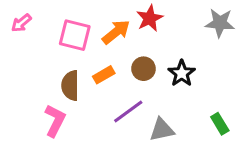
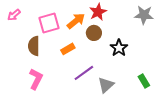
pink square: (75, 35) -> (49, 23), turned -30
brown circle: (144, 69) -> (94, 33), moved
brown semicircle: (70, 85) -> (34, 46), moved
gray triangle: (162, 130) -> (106, 85), turned -30

